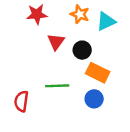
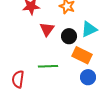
cyan triangle: (106, 21) -> (89, 29), moved
blue circle: (94, 99) -> (88, 77), moved

